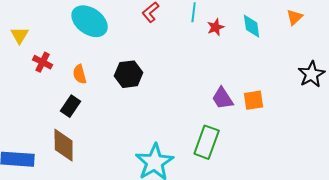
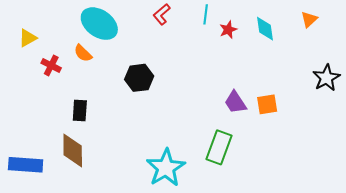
yellow triangle: (20, 35) -> (28, 38), turned 30
orange semicircle: (80, 74) -> (83, 53), moved, turned -30
black rectangle: (71, 106) -> (80, 111), turned -30

